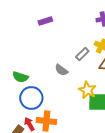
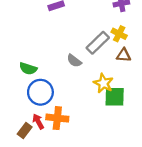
gray rectangle: (82, 54) -> (98, 43), size x1.5

